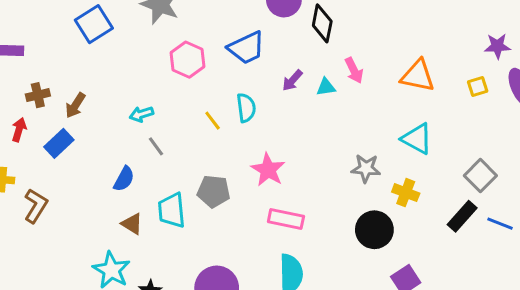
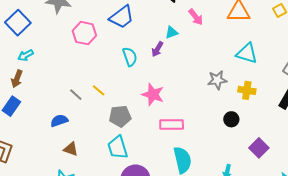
purple arrow: (292, 80) -> (157, 49), moved
cyan triangle: (326, 87) -> (172, 32), moved
cyan arrow: (142, 114) -> (26, 55), moved
yellow line: (213, 121) -> (99, 90), moved
blue semicircle: (124, 179) -> (59, 121), turned -126
cyan trapezoid: (172, 210) -> (118, 147), moved
black circle: (374, 230) -> (231, 119), size x0.6

